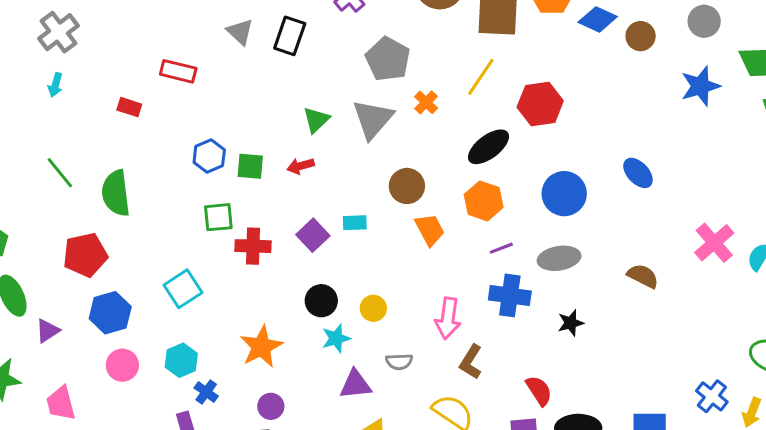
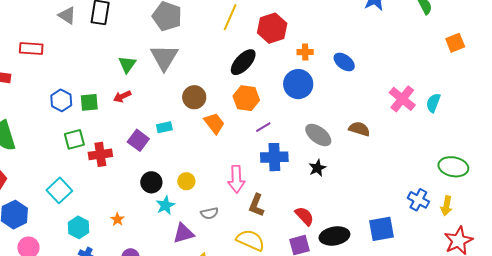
orange cross: (426, 102) -> (305, 52), moved, turned -35
gray ellipse: (559, 258) -> (318, 135), moved, turned 56
orange star: (261, 347) -> (117, 219), size x0.5
cyan hexagon: (181, 360) -> (78, 227), moved

